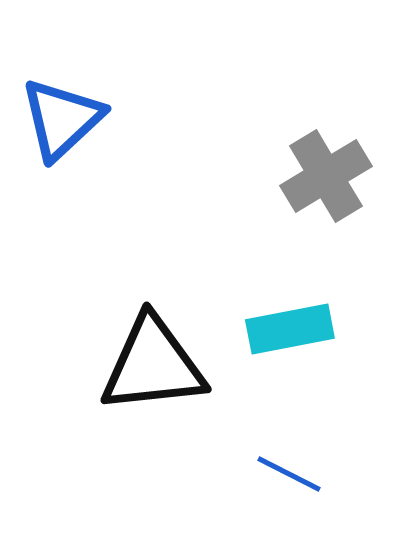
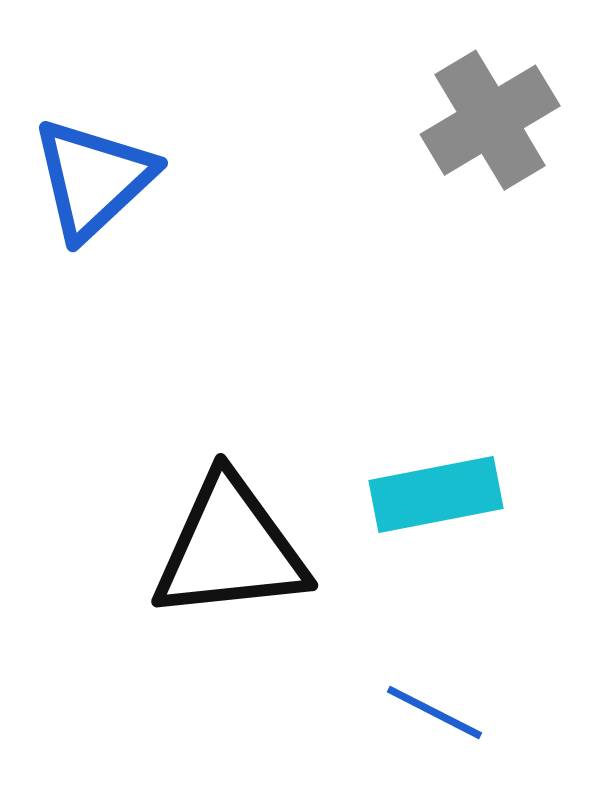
gray cross: (326, 176) -> (490, 120), moved

